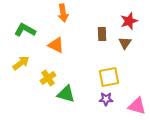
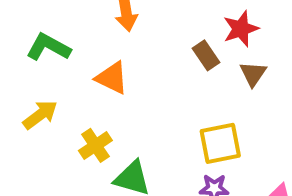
red star: (129, 21) -> (241, 29), moved
brown rectangle: (102, 34) -> (206, 55), turned -32

